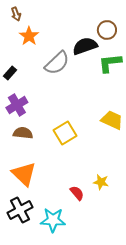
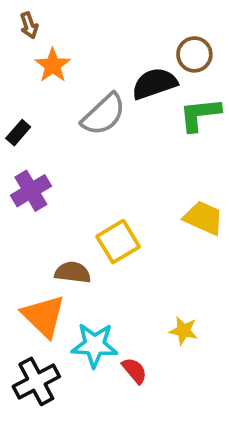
brown semicircle: (23, 133) -> (73, 272), moved
red semicircle: (77, 193) -> (134, 371), moved
cyan star: (53, 220) -> (94, 345), moved

